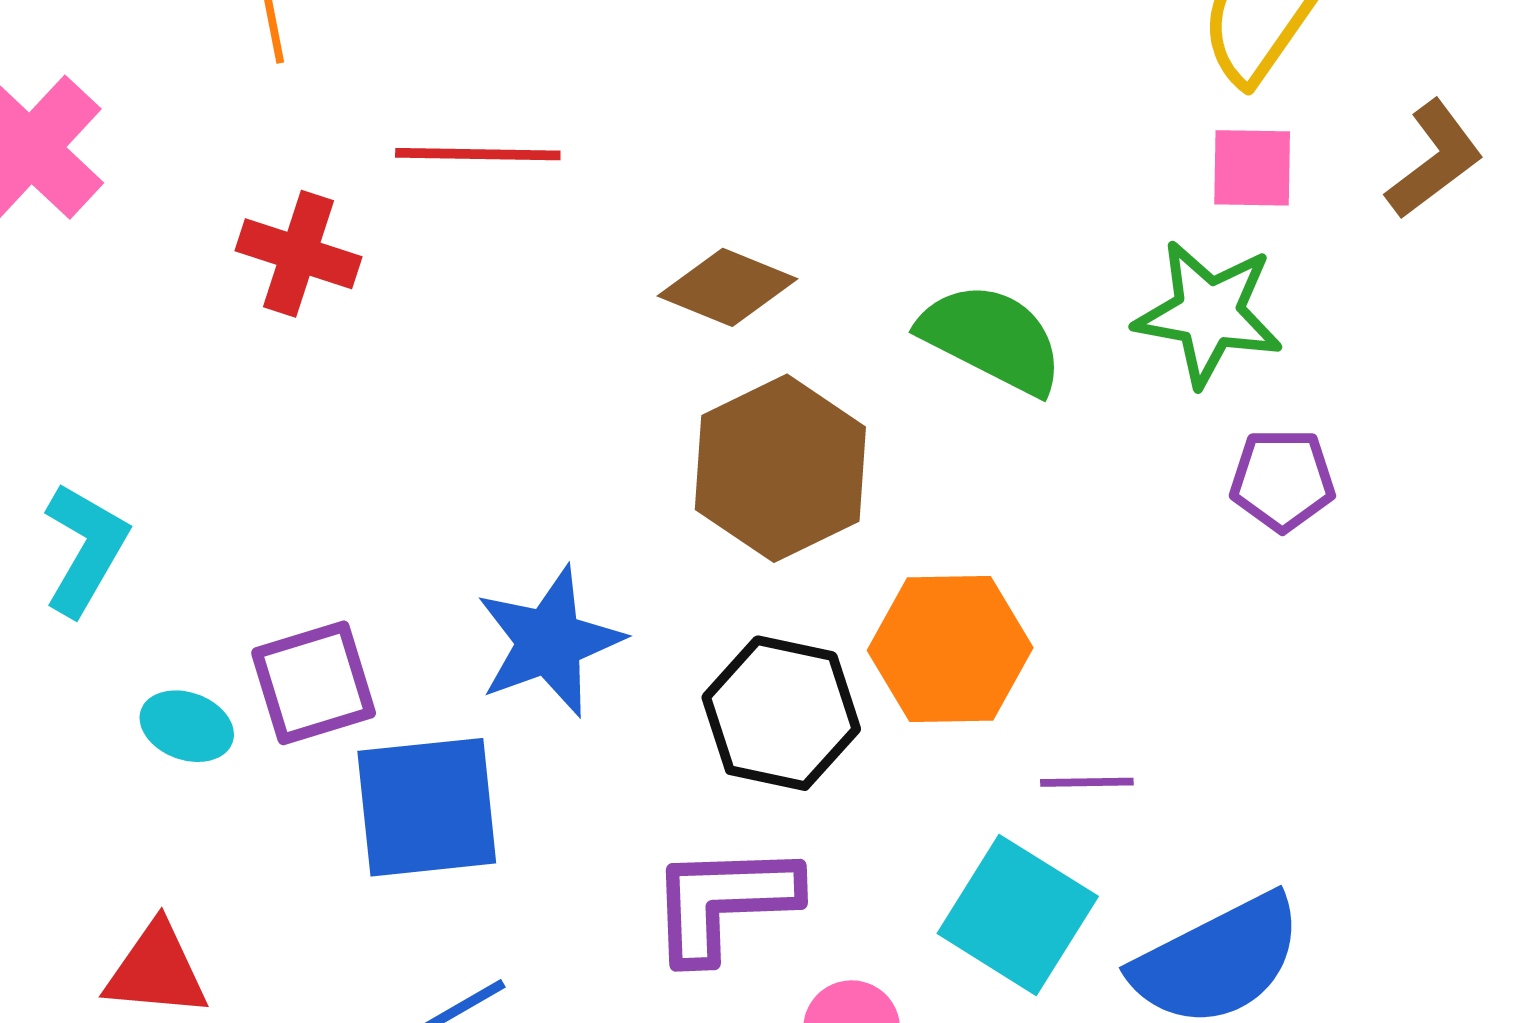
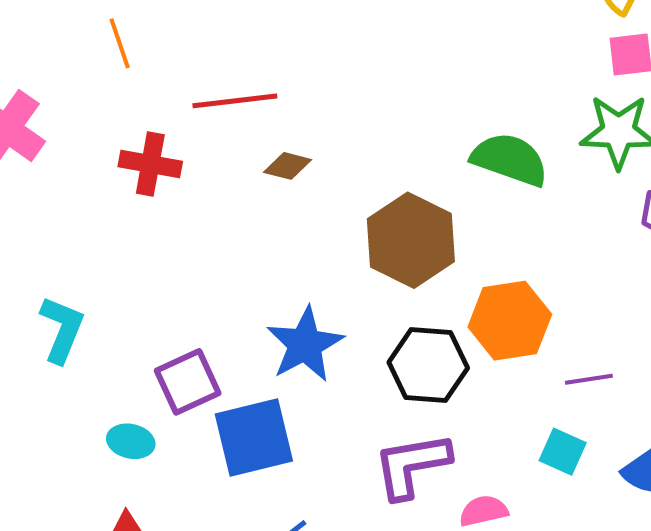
brown diamond: (727, 287) -> (288, 166), moved, size x0.7
cyan ellipse: (187, 726) -> (131, 441), moved
cyan square: (1018, 915) -> (563, 452), size x0.6

